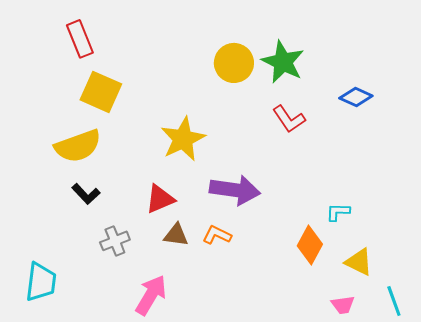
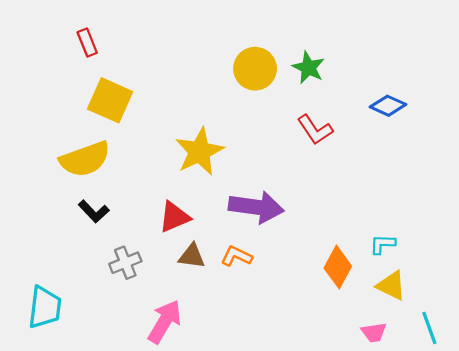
red rectangle: (80, 39) -> (87, 43), size x0.7
green star: (283, 62) -> (308, 68), size x0.7
cyan L-shape: (338, 212) -> (383, 244), moved

